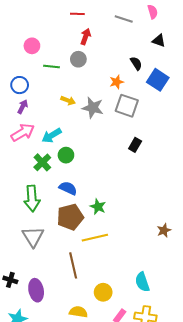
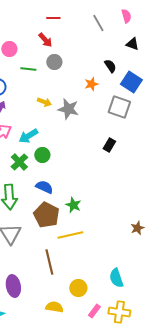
gray line: (124, 19) -> (98, 23), turned 42
red arrow: (86, 37) -> (45, 40), moved, turned 119
gray square: (127, 106) -> (119, 107), moved
brown pentagon: (70, 217) -> (46, 215), turned -30

